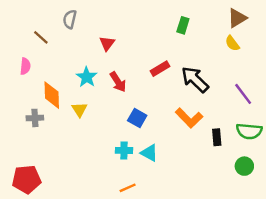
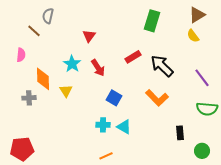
gray semicircle: (70, 19) -> (48, 16), moved
green rectangle: (183, 25) -> (152, 21), size x1.5
black rectangle: (217, 137) -> (180, 133), moved
green circle: (244, 166) -> (202, 151), moved

